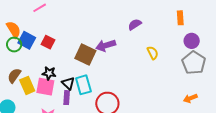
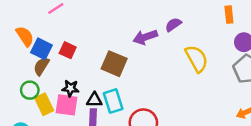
green circle: (14, 45) -> (30, 90), moved
purple arrow: (106, 45) -> (145, 37), moved
yellow semicircle: (153, 53) -> (197, 59), size x1.6
brown semicircle: (14, 76) -> (41, 66), moved
black triangle: (68, 83) -> (94, 100), turned -40

